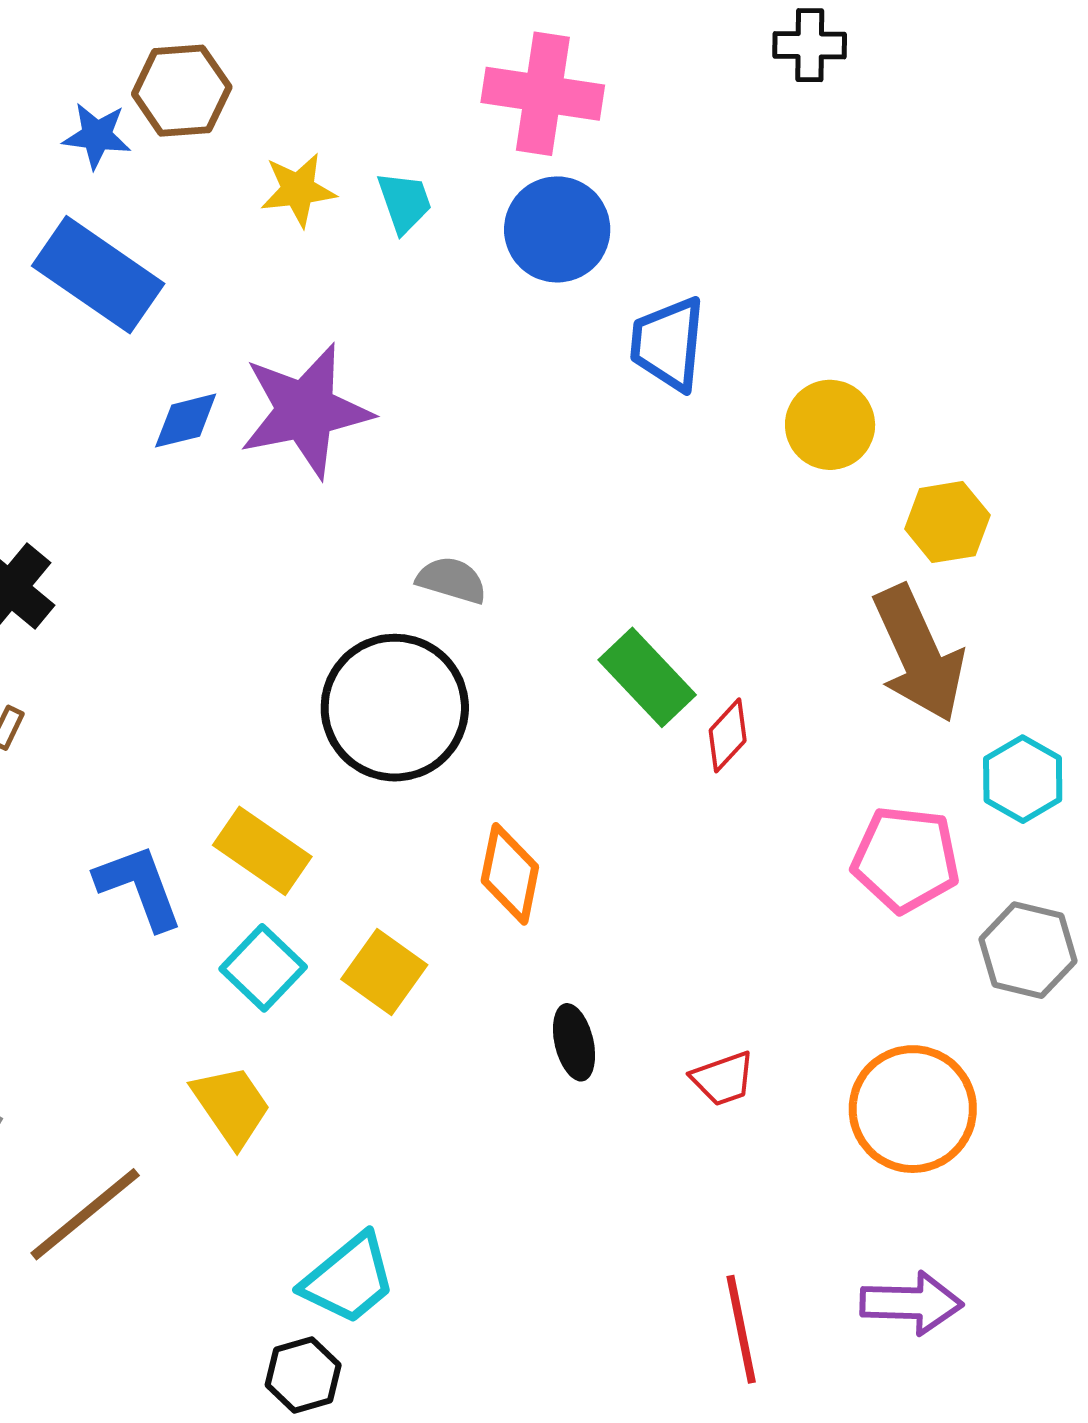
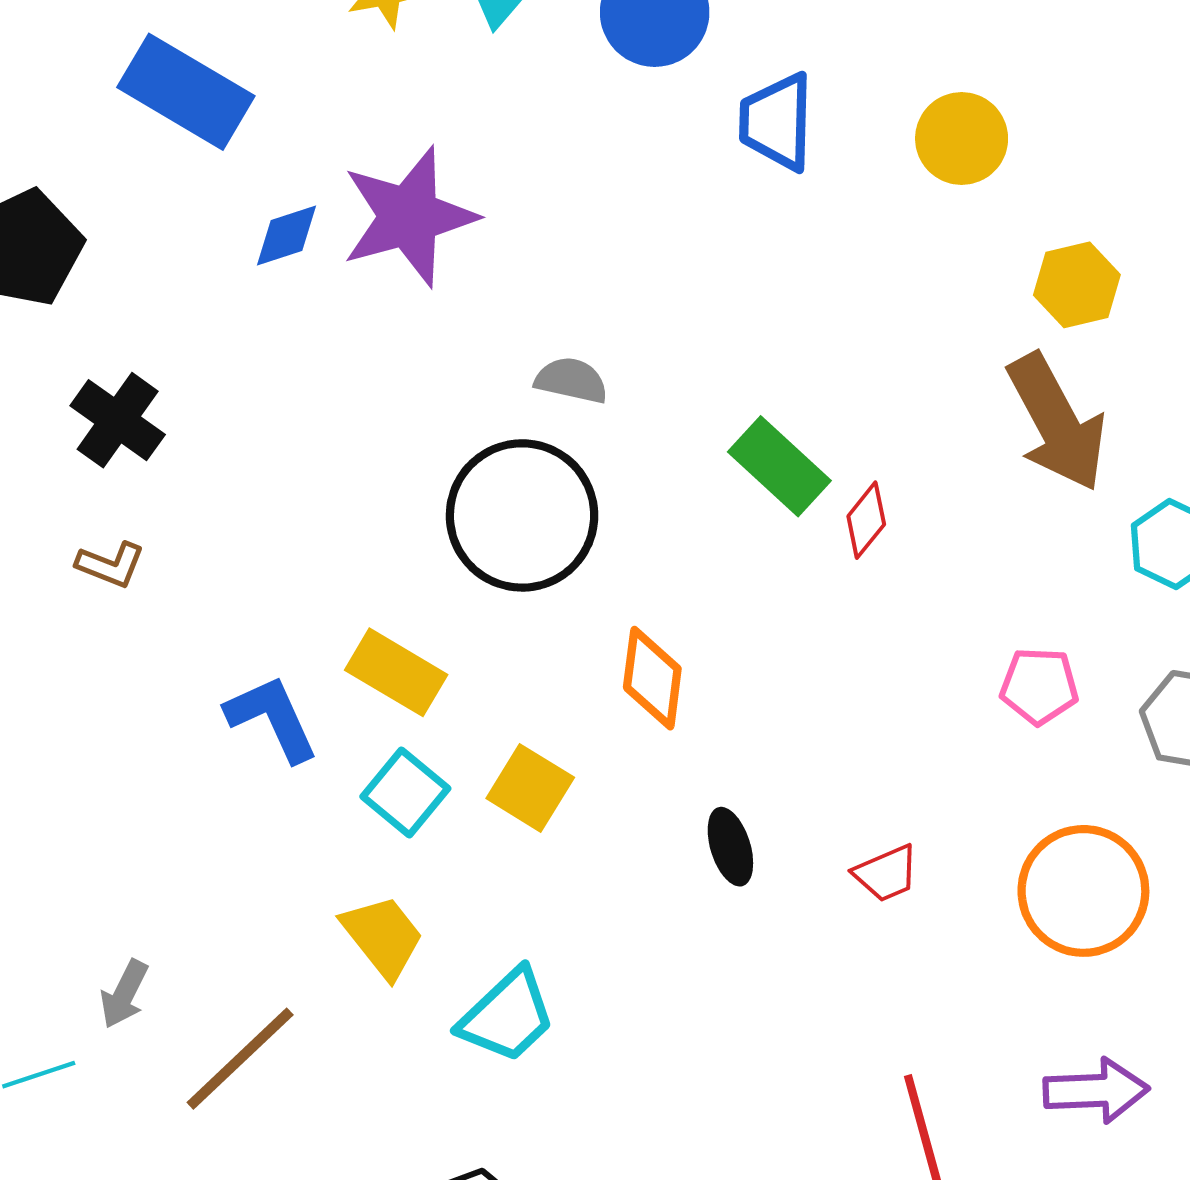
yellow circle: (830, 425) -> (962, 138), moved
pink pentagon: (906, 859) -> (1039, 686), moved, size x0.7
cyan trapezoid: (349, 1279) -> (507, 1016), moved

